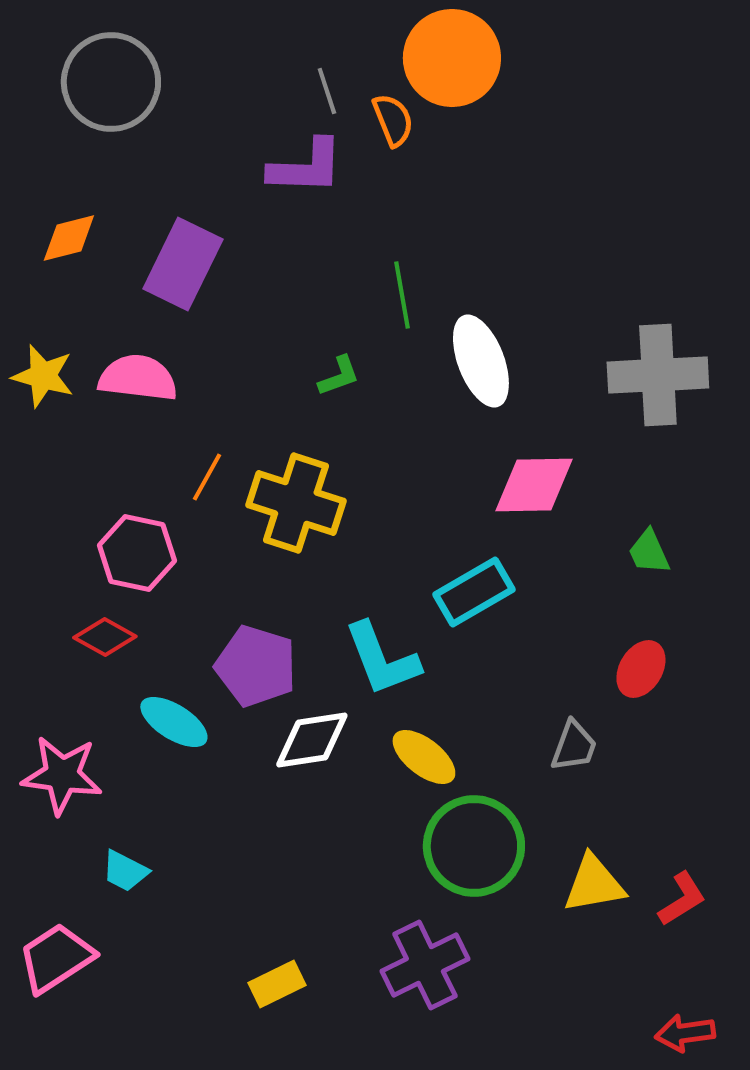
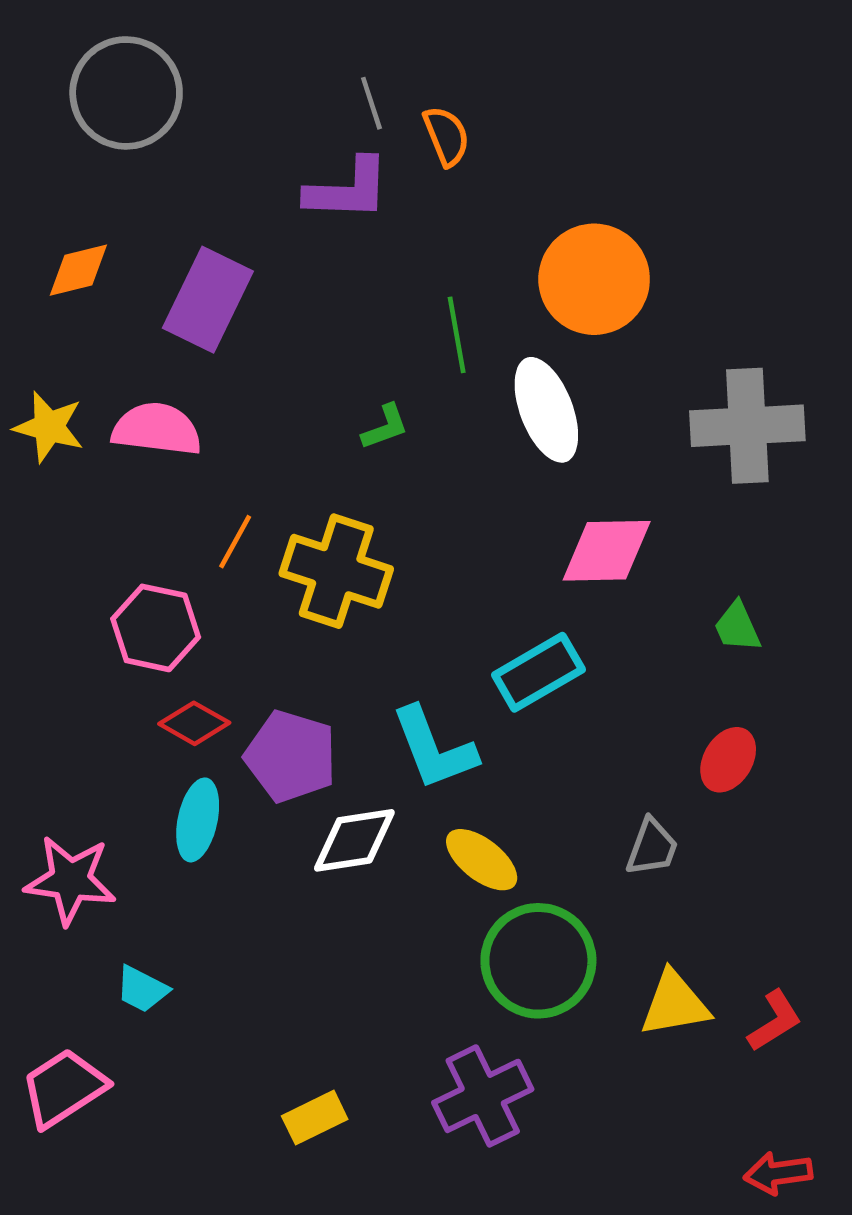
orange circle: (452, 58) -> (594, 279), moved
red diamond: (105, 637) -> (194, 723), moved
cyan ellipse: (174, 722) -> (198, 820), turned 70

